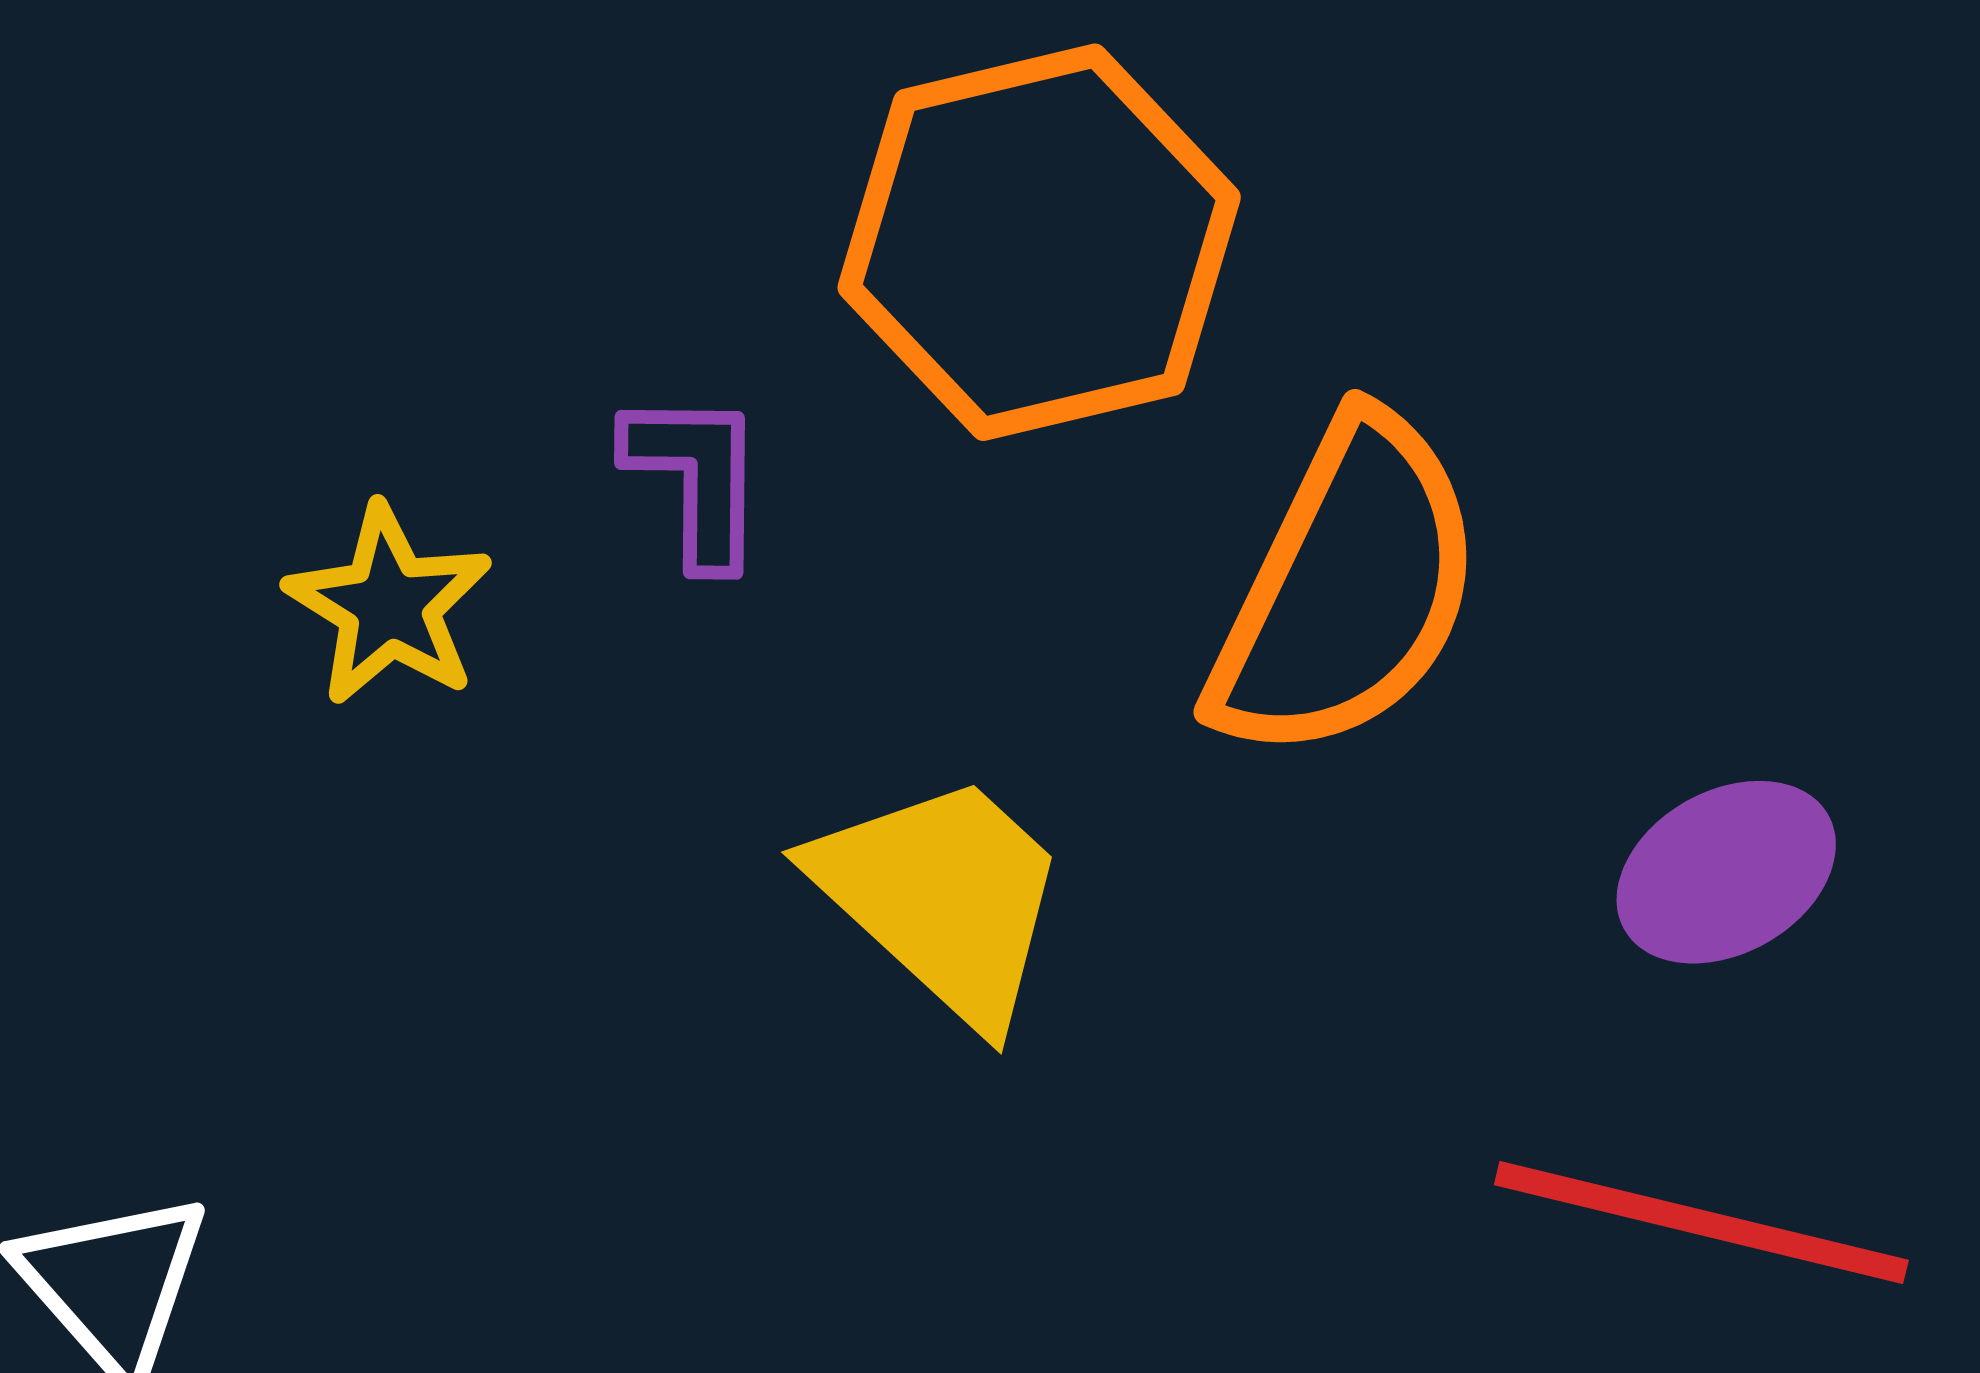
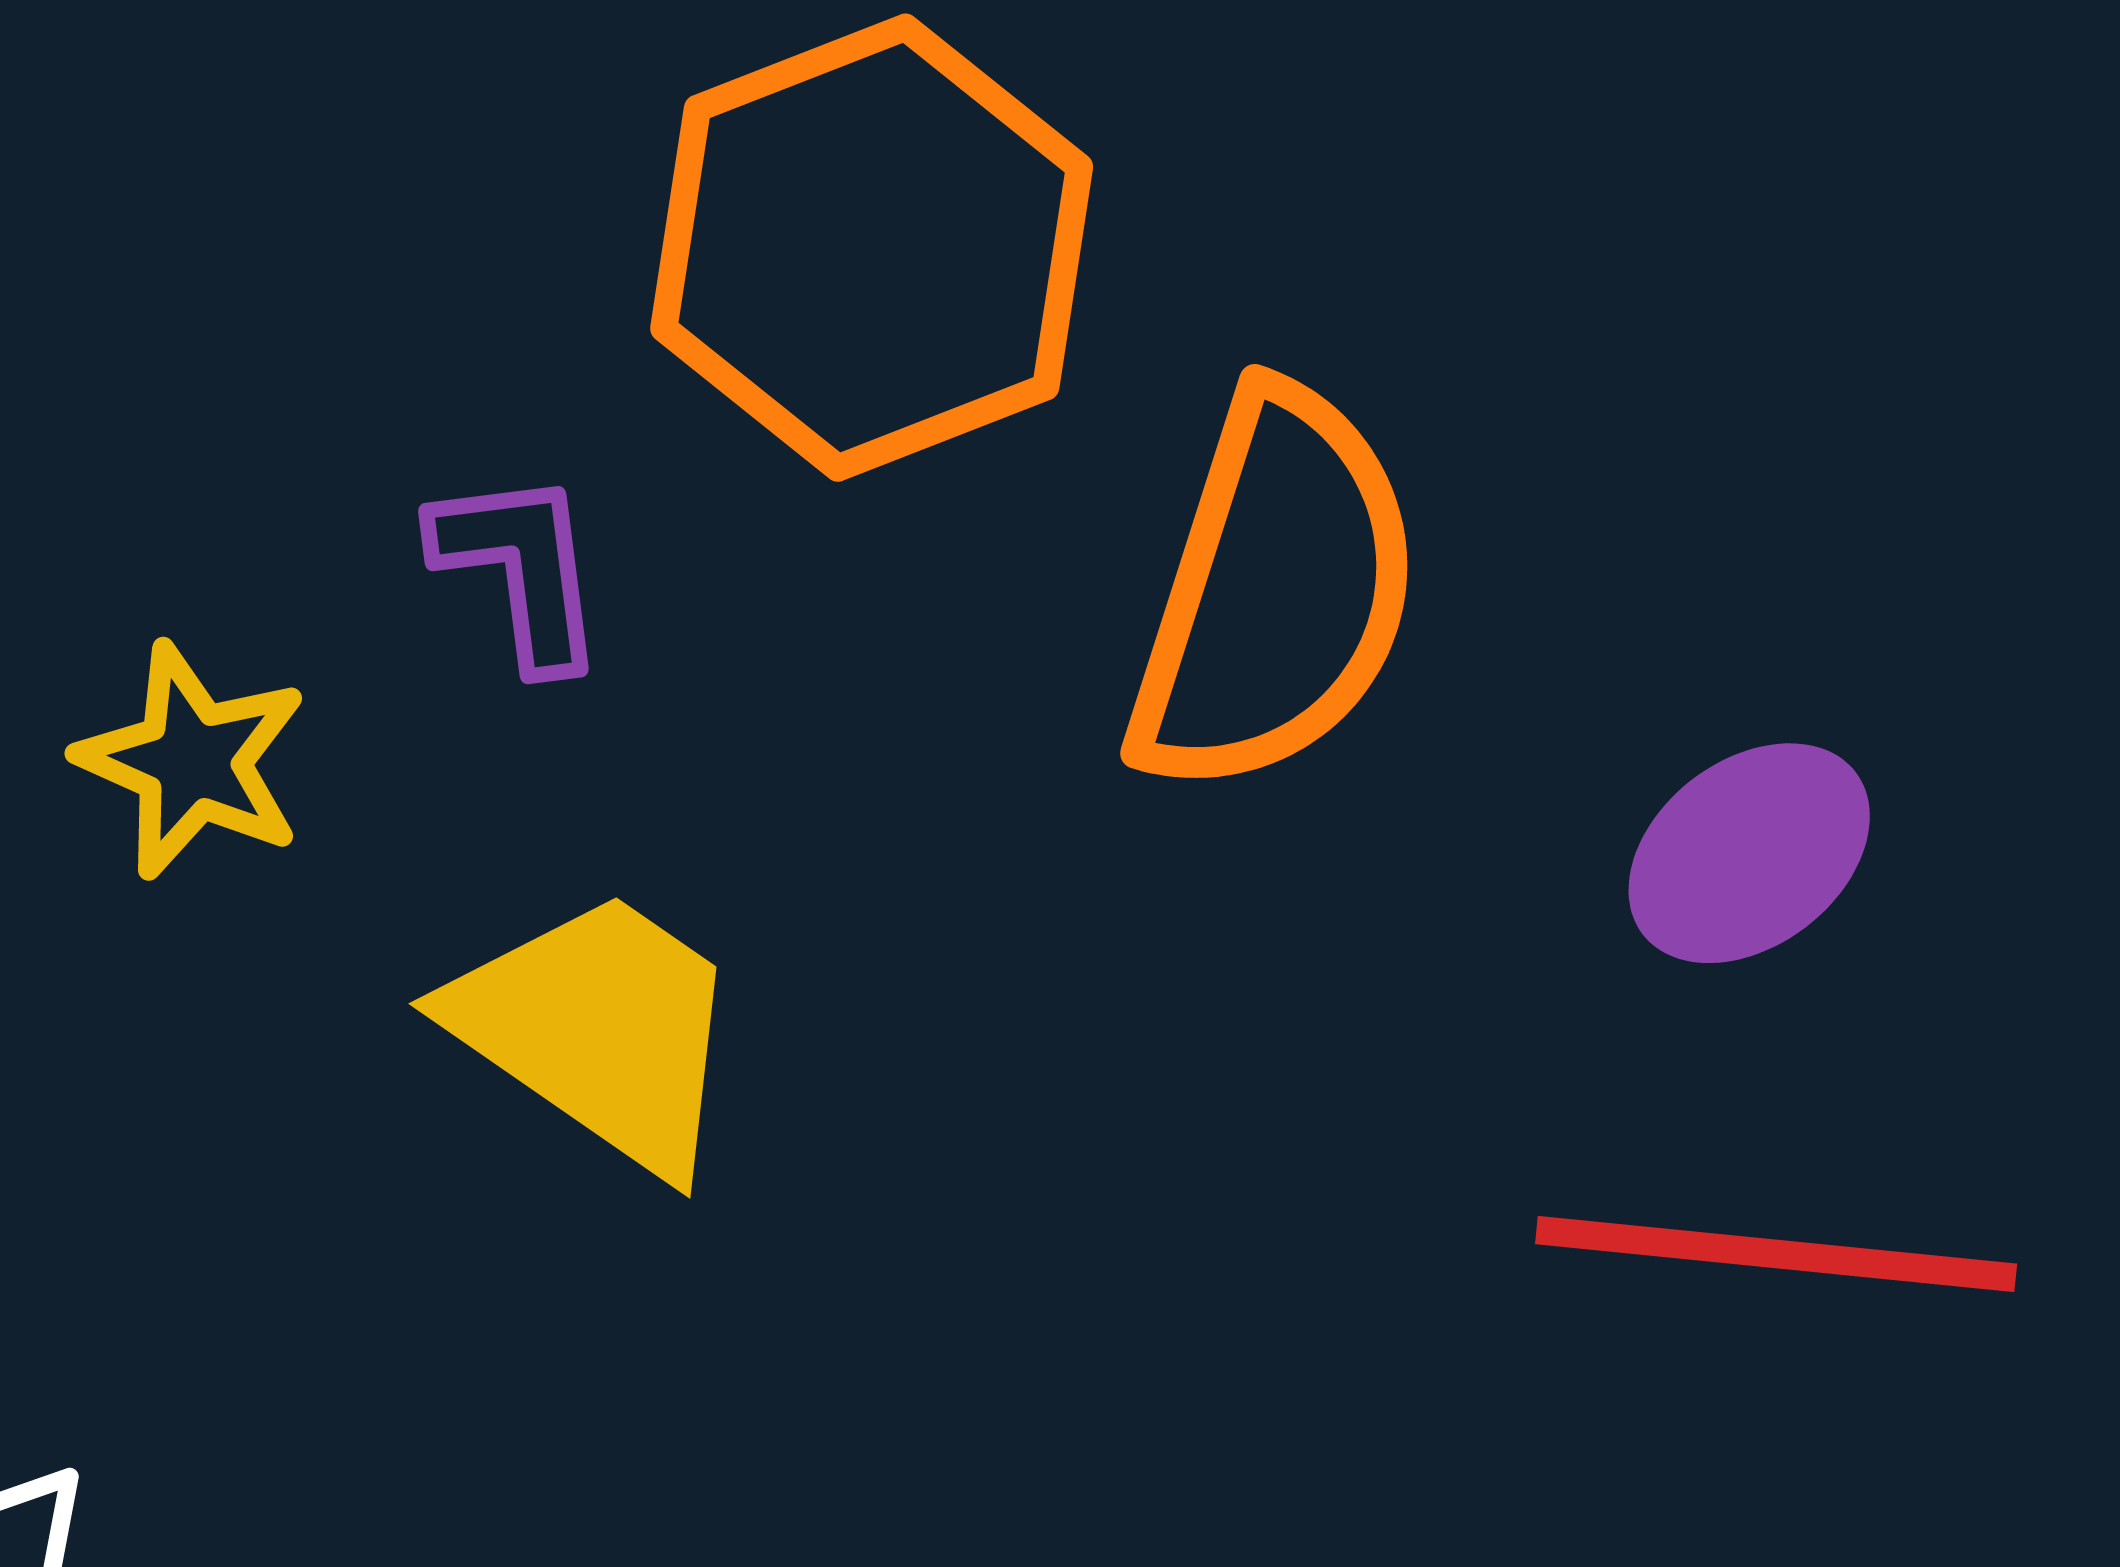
yellow trapezoid: (942, 898) -> (598, 1030), moved

